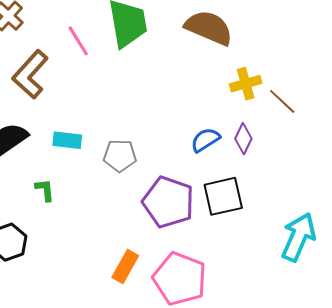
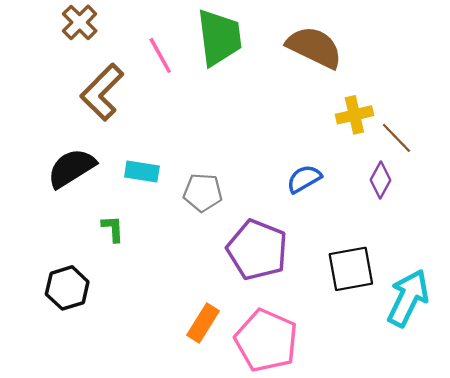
purple diamond: (243, 139) -> (380, 180), moved
black square: (223, 196) -> (351, 269), moved

